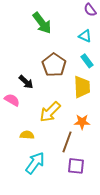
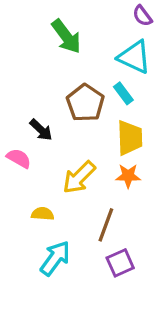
cyan triangle: (85, 36) -> (134, 57), size x1.6
cyan rectangle: (87, 61) -> (123, 93), moved
orange star: (82, 122) -> (128, 176), moved
purple square: (76, 166) -> (120, 263), turned -30

